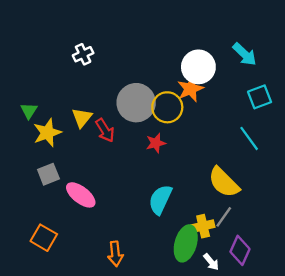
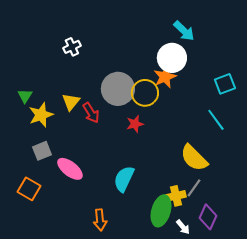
cyan arrow: (245, 54) -> (184, 31), moved
cyan semicircle: (160, 200) -> (124, 179), moved
orange square: (44, 238) -> (29, 189), moved

